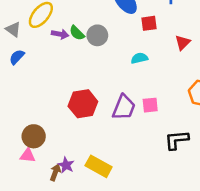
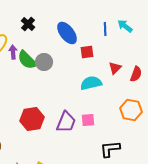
green semicircle: (77, 33) -> (27, 60), size x1.5
purple arrow: (60, 34) -> (13, 52), moved, turned -104
cyan semicircle: (139, 58) -> (91, 83), moved, size x1.5

